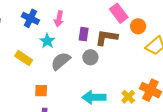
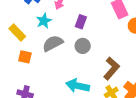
brown L-shape: (106, 37) -> (111, 68), moved, turned 110
orange square: (41, 91) -> (25, 57), moved

